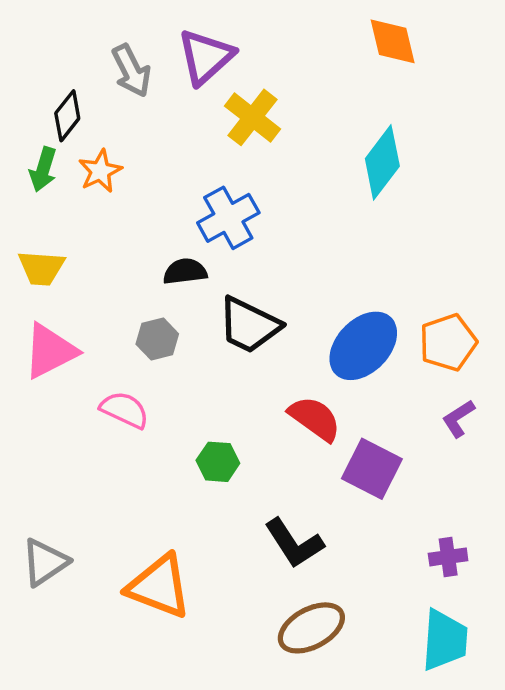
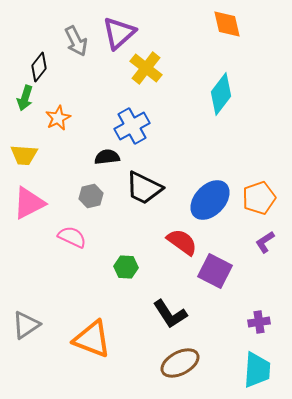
orange star: (100, 171) -> (58, 118), moved

